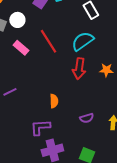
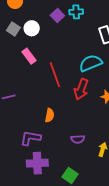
red line: (49, 41) -> (55, 75), moved

